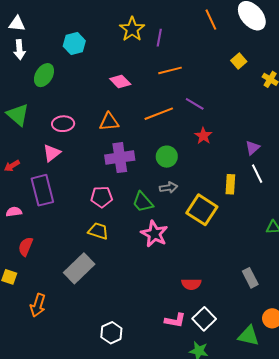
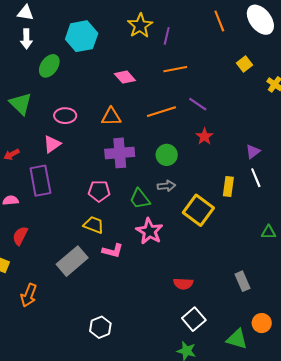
cyan hexagon: (74, 43) -> (82, 36), size x1.4
pink L-shape: (175, 320) -> (113, 251), moved

